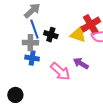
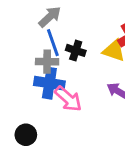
blue cross: (32, 58) -> (49, 83), size x1.5
pink arrow: (60, 71) -> (68, 99), moved

